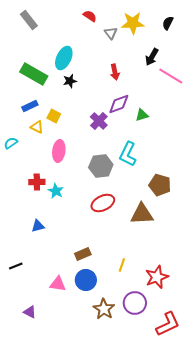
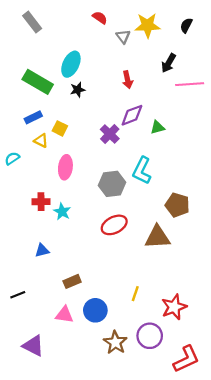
pink line: (171, 76) -> (190, 84), turned -35
brown rectangle: (83, 254) -> (72, 281), moved
purple triangle: (30, 312) -> (33, 346), size x1.5

